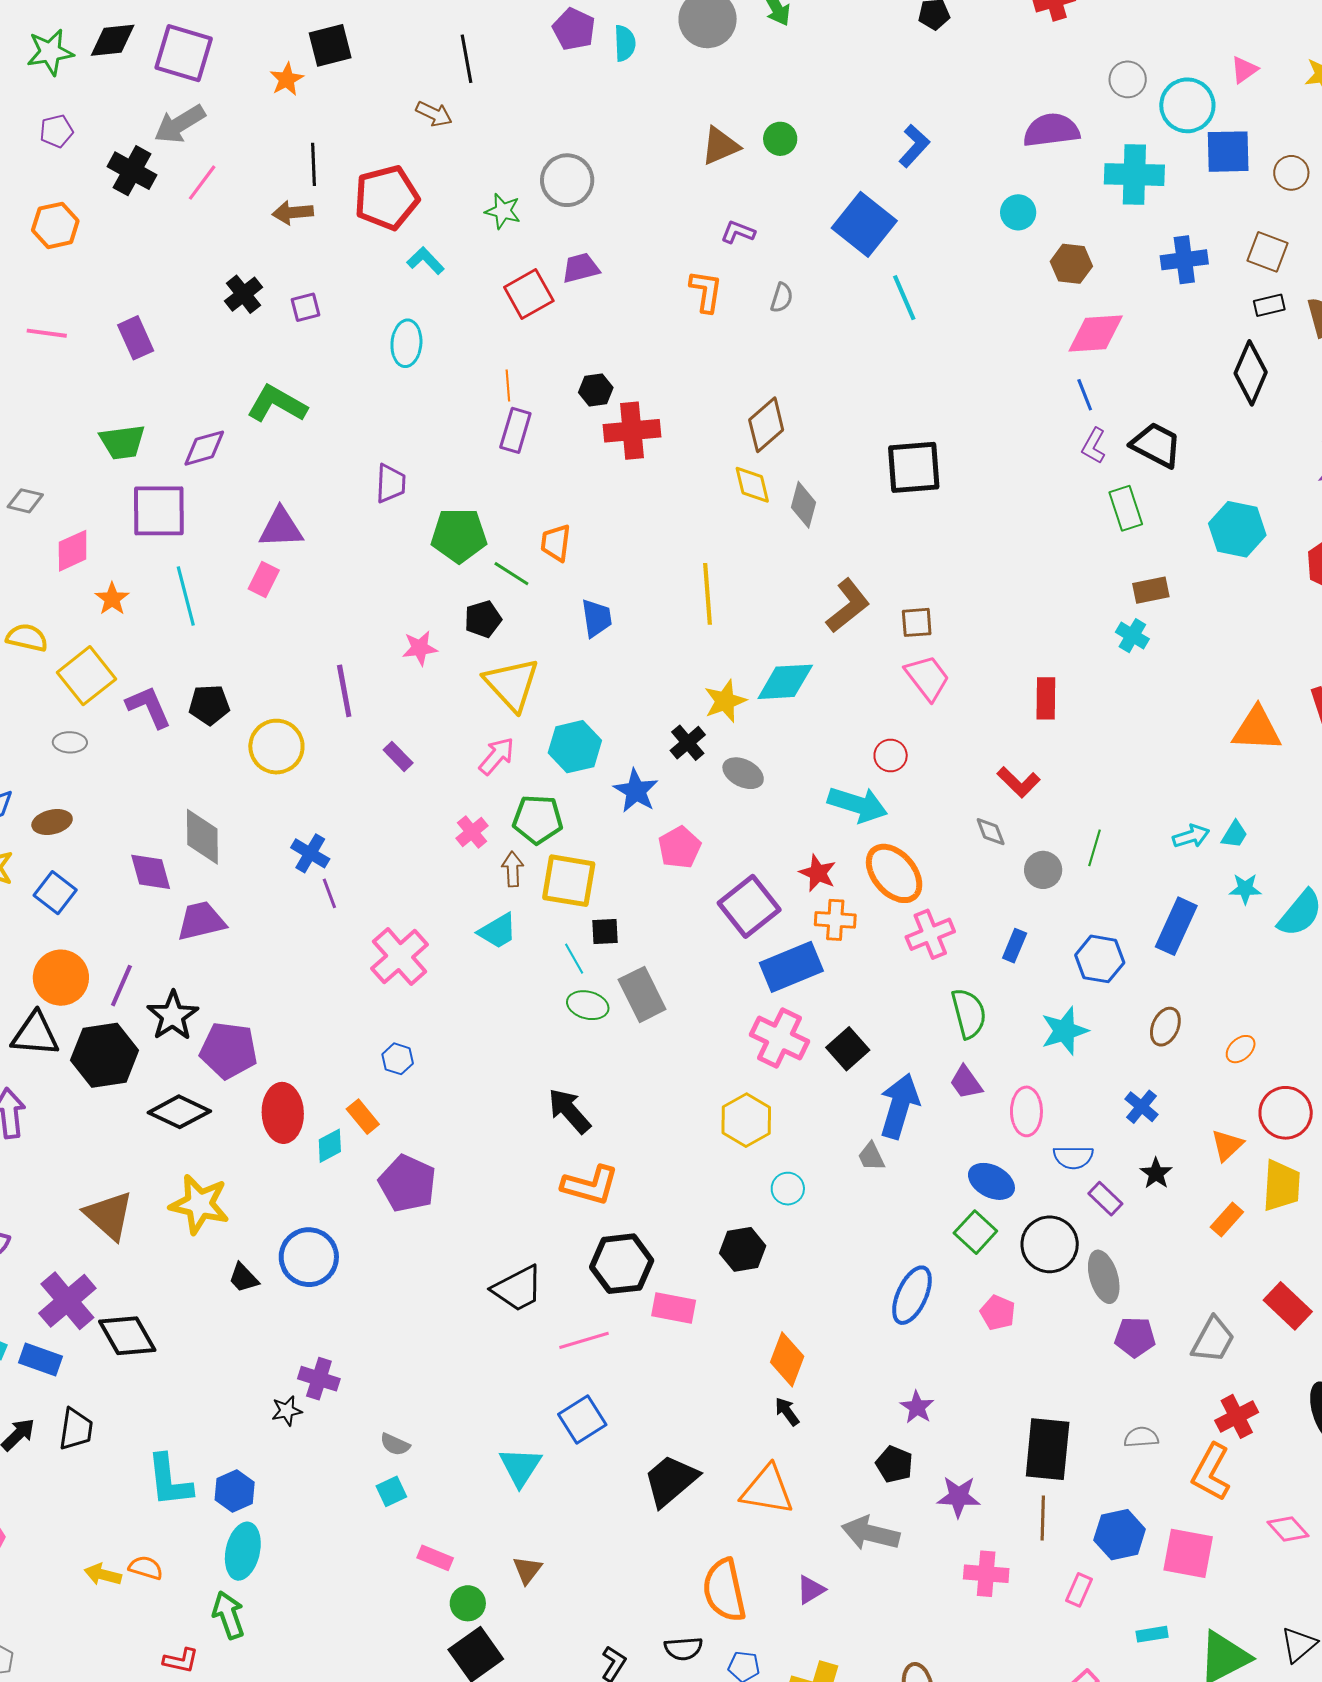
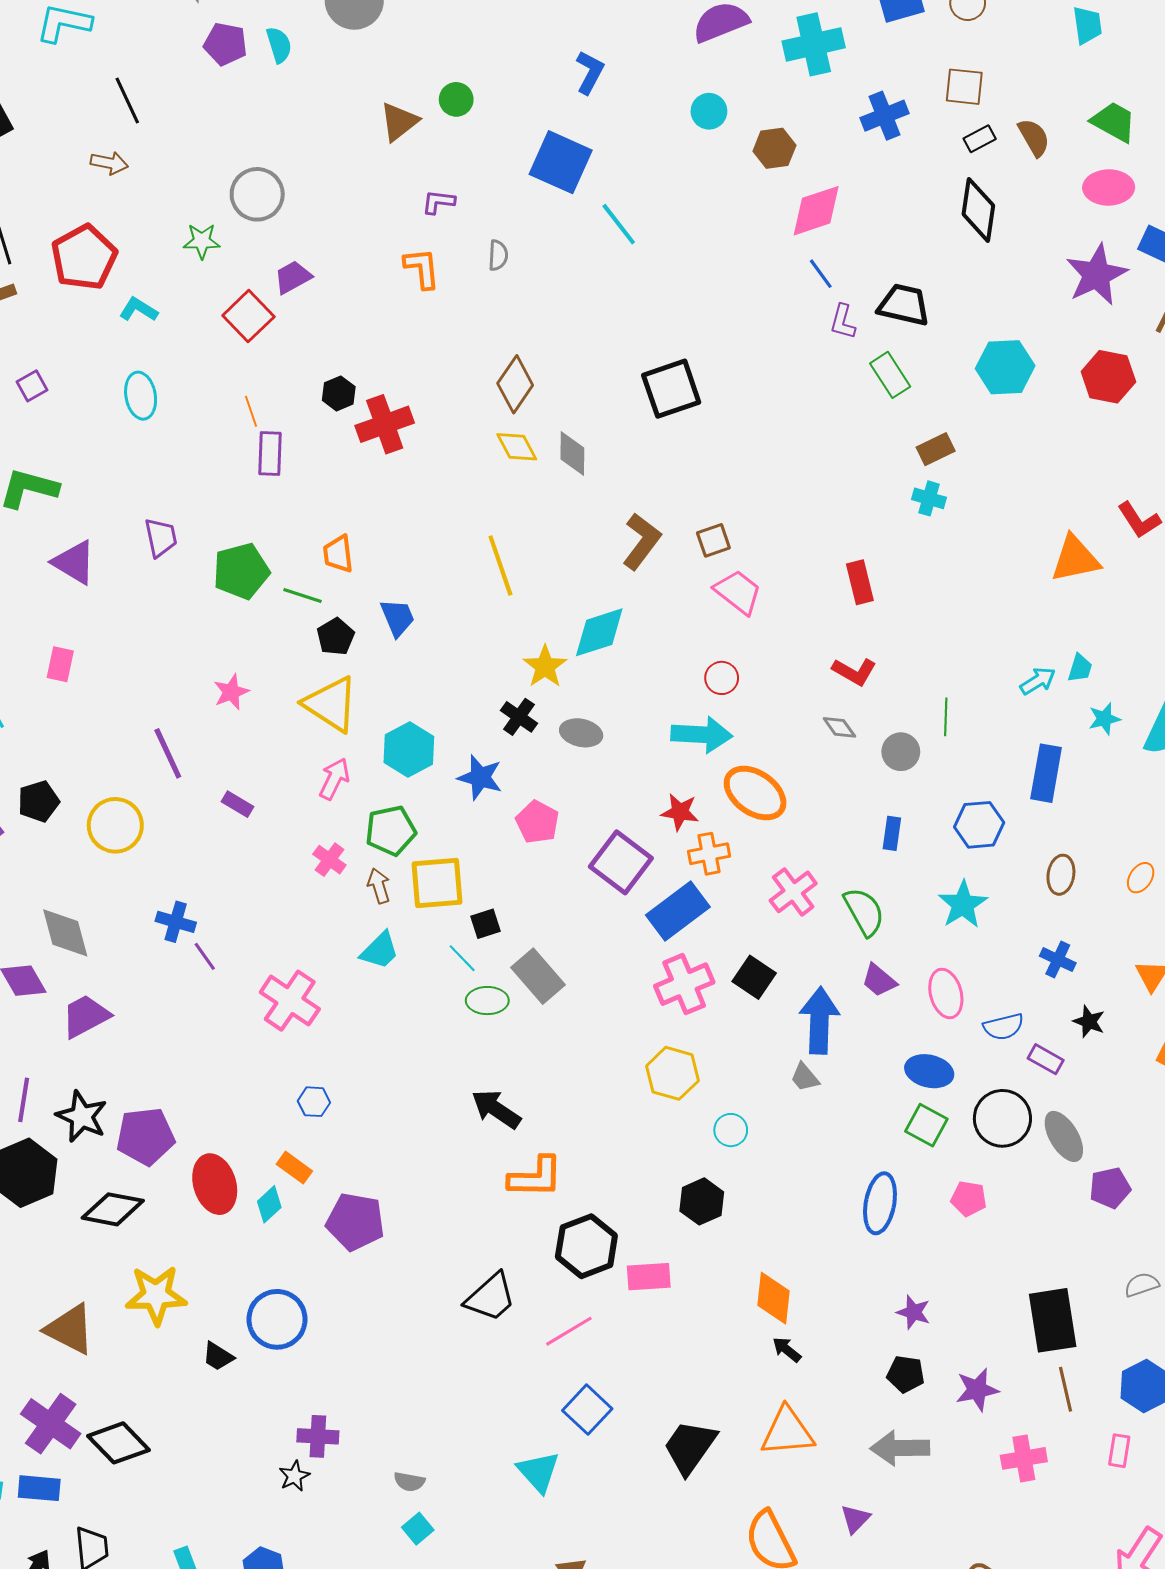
purple triangle: (281, 528) -> (74, 562), moved, turned 48
black pentagon: (483, 619) -> (336, 637), moved
pink cross: (930, 934) -> (793, 892), moved
pink cross: (779, 1038) -> (684, 984), turned -34

